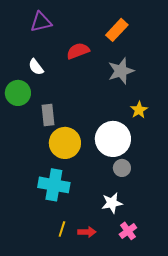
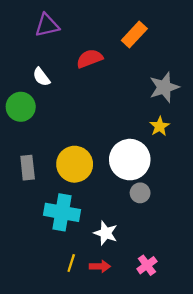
gray star: (121, 71) -> (164, 87), moved
gray rectangle: (48, 115) -> (28, 168), moved
white star: (112, 203) -> (106, 233), moved, turned 30

